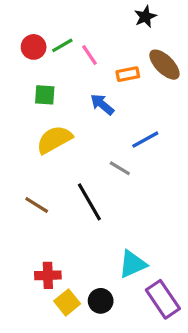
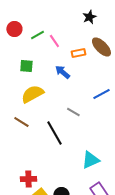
red circle: (34, 47) -> (14, 29), moved
blue line: (145, 140) -> (101, 94), moved
brown line: (37, 205) -> (21, 122), moved
cyan triangle: (133, 264) -> (90, 160), moved

